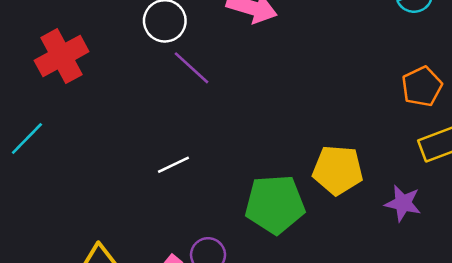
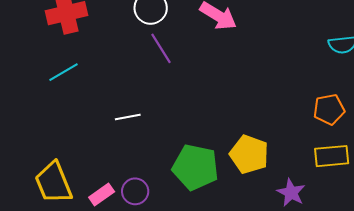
cyan line: (27, 138) -> (64, 72), moved

